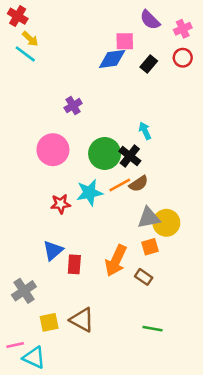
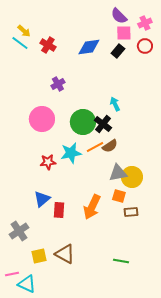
red cross: (18, 16) -> (48, 45), moved
pink square: (125, 41) -> (124, 33), moved
orange square: (150, 247) -> (119, 196), turned 32
brown rectangle: (144, 277) -> (131, 212), moved, turned -40

